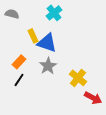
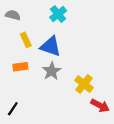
yellow rectangle: (33, 36) -> (26, 40), moved
orange rectangle: (19, 62) -> (20, 67), turned 40
black line: (19, 80) -> (13, 109), moved

